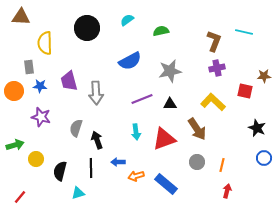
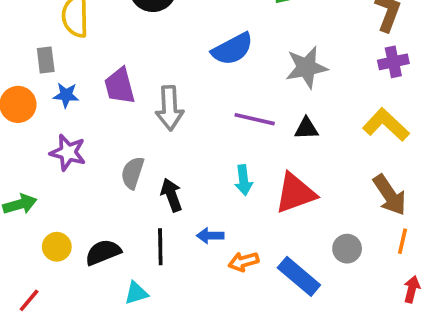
purple line: (142, 99) -> (255, 119), turned 35
brown arrow: (197, 129) -> (390, 195), moved
yellow circle: (36, 159) -> (57, 247), moved
gray circle: (197, 162) -> (347, 249), moved
black semicircle: (60, 171) -> (103, 252), turned 54

